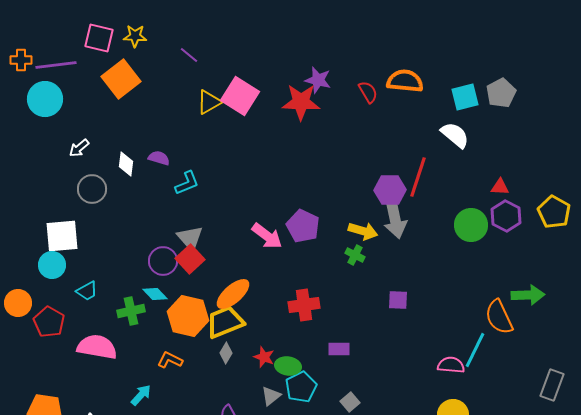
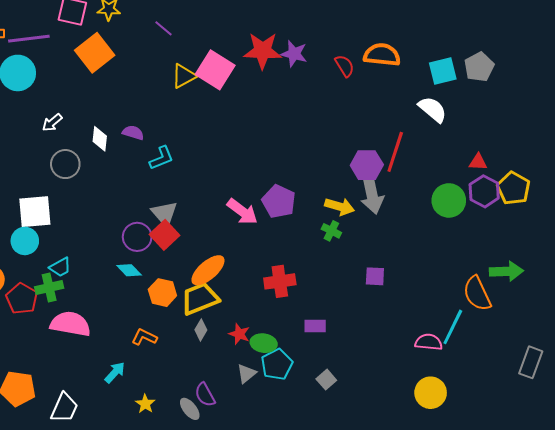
red star: (301, 102) -> (263, 51), moved
yellow pentagon: (554, 212) -> (514, 188), moved
green cross: (131, 311) -> (49, 287), moved
orange hexagon: (188, 316) -> (162, 293), size x0.7

